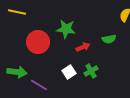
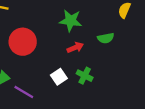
green star: (66, 29) -> (71, 21), moved
green cross: (91, 71) -> (85, 76), turned -32

